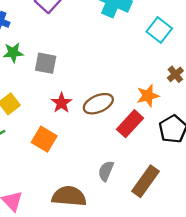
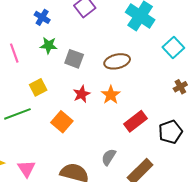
orange star: (148, 96) -> (111, 95), moved, turned -30
brown ellipse: (98, 104) -> (117, 61), moved

